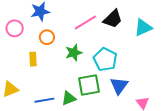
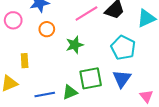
yellow rectangle: (33, 59) -> (25, 61), moved
cyan pentagon: (105, 59) -> (123, 48), moved

